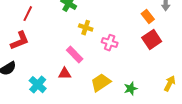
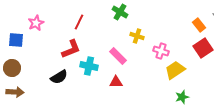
pink rectangle: (75, 55) -> (118, 56), moved
yellow trapezoid: (101, 83) -> (175, 70), moved
cyan cross: (38, 85) -> (89, 66), moved, turned -30

